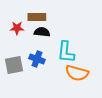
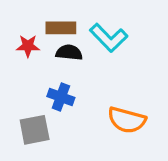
cyan L-shape: (66, 52) -> (109, 38), moved, turned -50
gray square: (14, 65) -> (35, 130), moved

